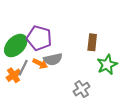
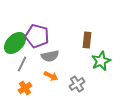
orange arrow: (40, 64) -> (51, 76), moved
orange cross: (14, 75) -> (25, 88), moved

